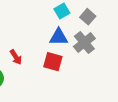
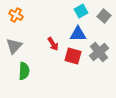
gray cross: (84, 43) -> (99, 52), moved
red arrow: (16, 57) -> (53, 44), moved

